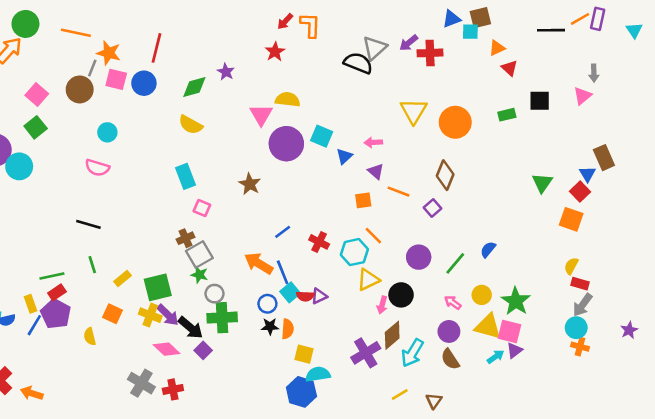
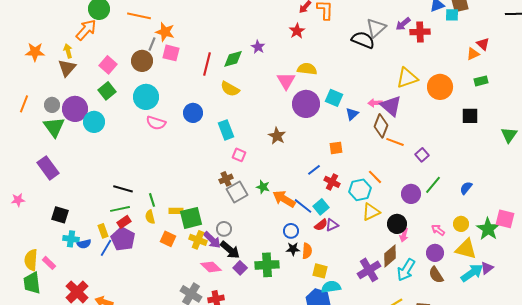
red line: (157, 48) -> (207, 64), moved
orange triangle: (497, 48) -> (473, 54), moved
blue circle: (144, 83) -> (193, 113), moved
black square: (540, 101) -> (470, 116), moved
yellow triangle: (414, 111) -> (407, 78), turned 40
cyan circle: (107, 132) -> (146, 97), moved, size x1.6
purple triangle: (376, 171) -> (391, 106), moved, size x1.6
brown diamond: (445, 175) -> (381, 126), moved
orange square: (363, 200) -> (336, 148), moved
black line: (88, 224) -> (123, 189), moved
blue line: (283, 232) -> (314, 170), moved
green line: (455, 263) -> (433, 185), moved
blue line: (283, 272) -> (303, 206), turned -30
green star: (199, 275) -> (263, 187), moved
yellow rectangle: (122, 279) -> (176, 211), turned 40
green square: (158, 287) -> (191, 218), moved
cyan square: (290, 292) -> (321, 207), moved
gray circle: (215, 294) -> (224, 229), moved
red semicircle: (305, 296) -> (321, 225), turned -40
pink arrow: (382, 305) -> (404, 235), moved
green cross: (222, 318) -> (267, 265), moved
pink square: (509, 331) -> (505, 219), moved
yellow semicircle: (90, 337) -> (150, 217), moved
cyan arrow: (496, 357) -> (472, 273), size x1.6

